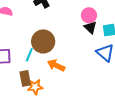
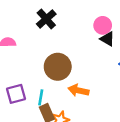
cyan line: (29, 55) -> (41, 97), moved

